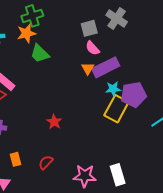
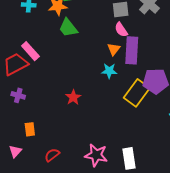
purple rectangle: (106, 67) -> (132, 50), turned -68
cyan star: (113, 89) -> (109, 71), moved
red semicircle: (46, 162) -> (52, 155), moved

